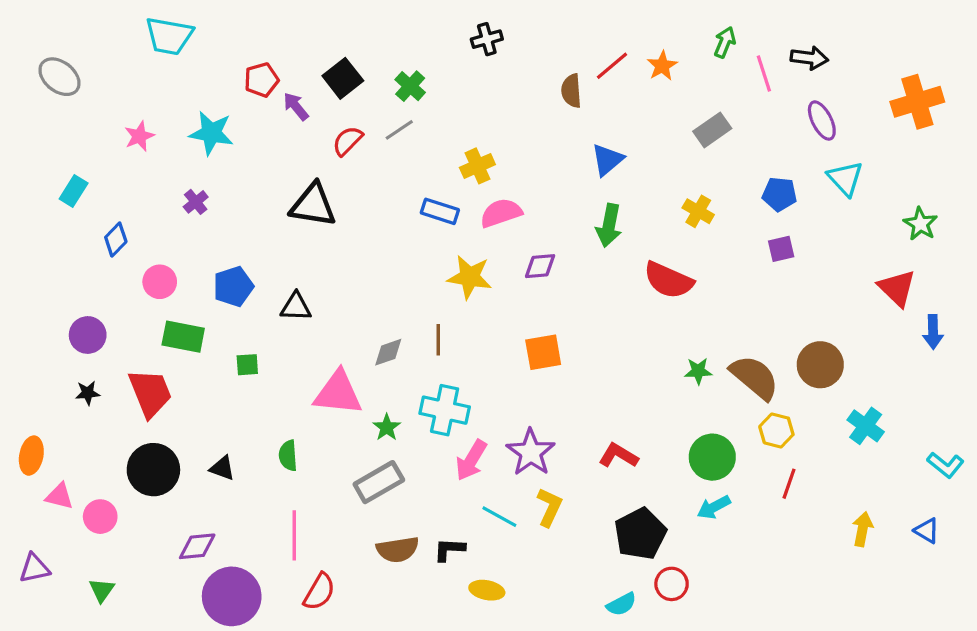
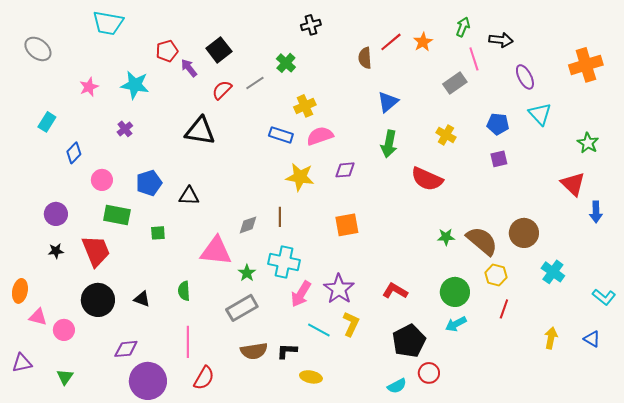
black arrow: (809, 58) -> (501, 40), moved
pink line: (764, 74) -> (474, 59), moved
green cross: (410, 86) -> (286, 63), moved

